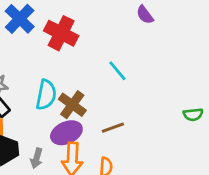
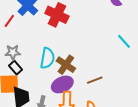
cyan line: (117, 71) -> (124, 41), moved

